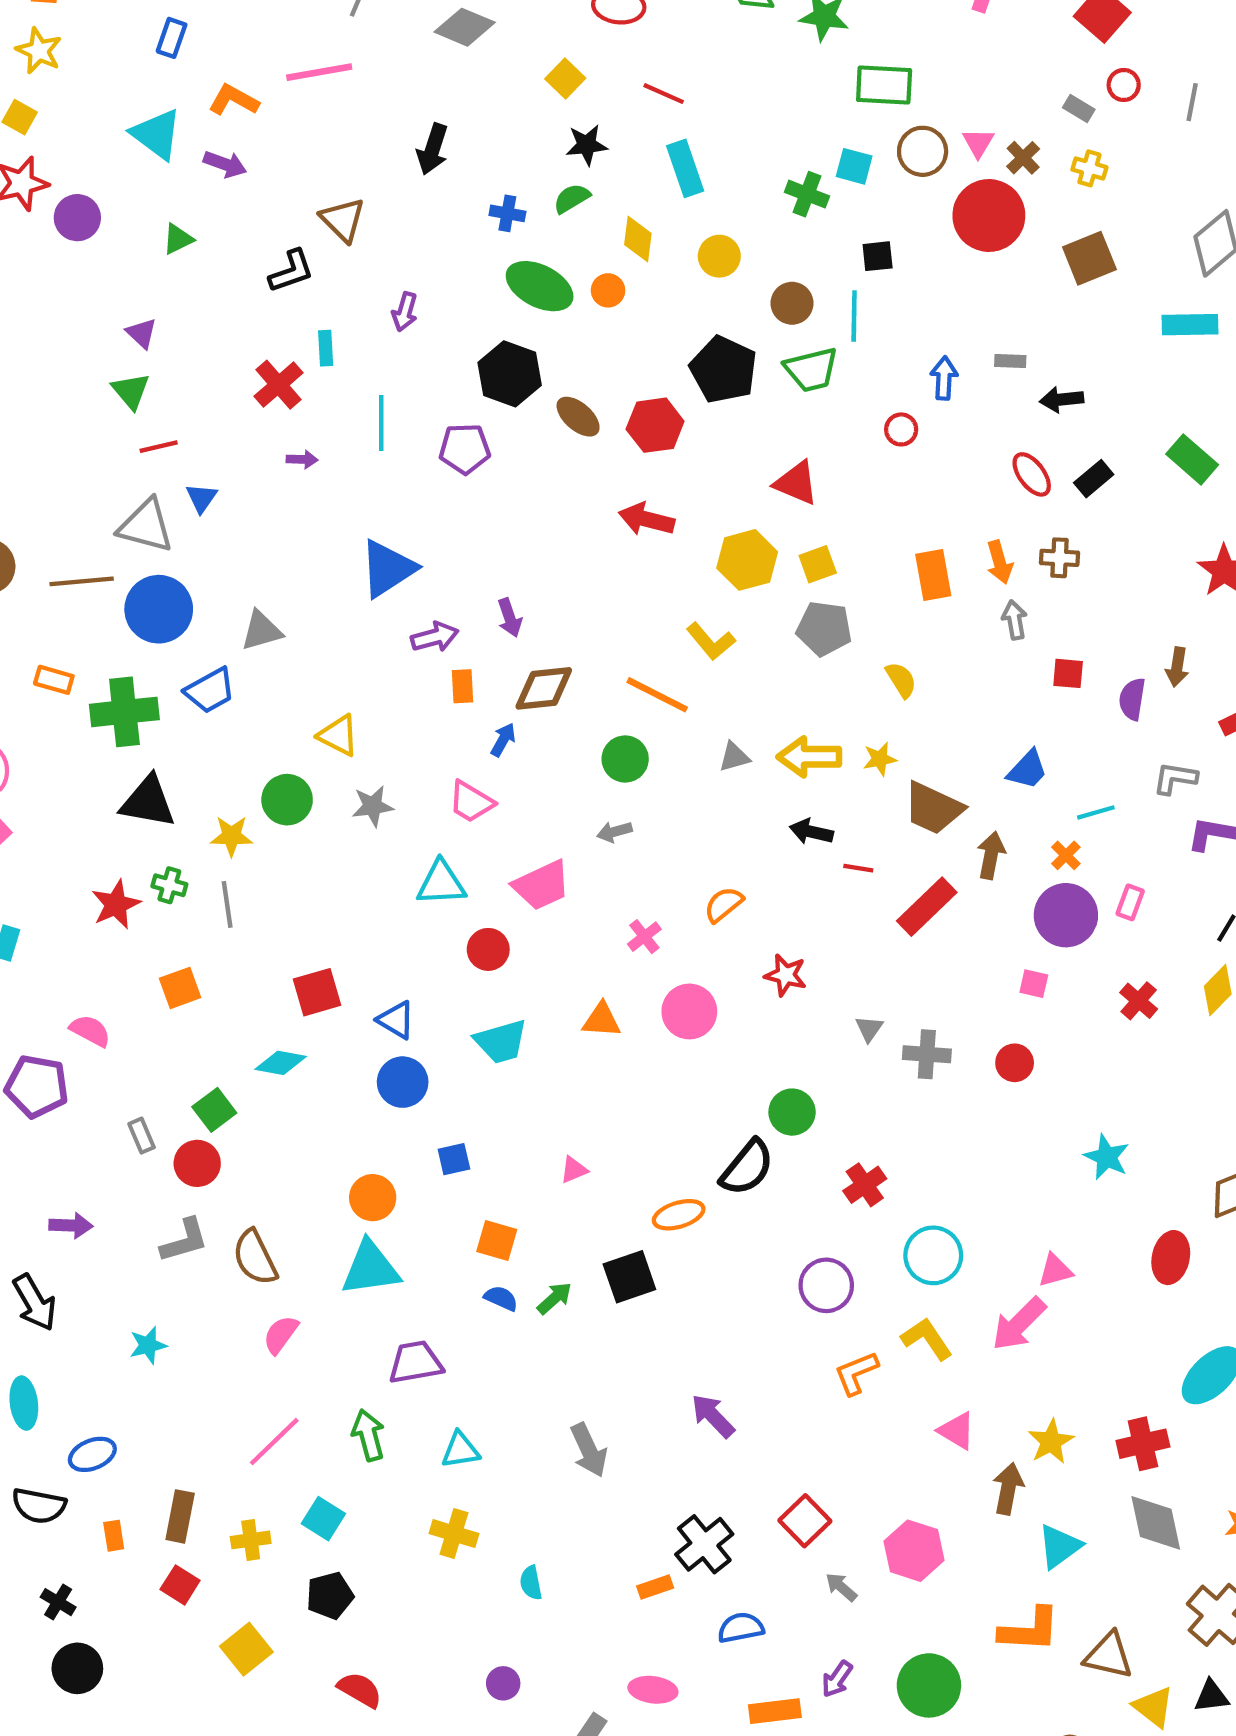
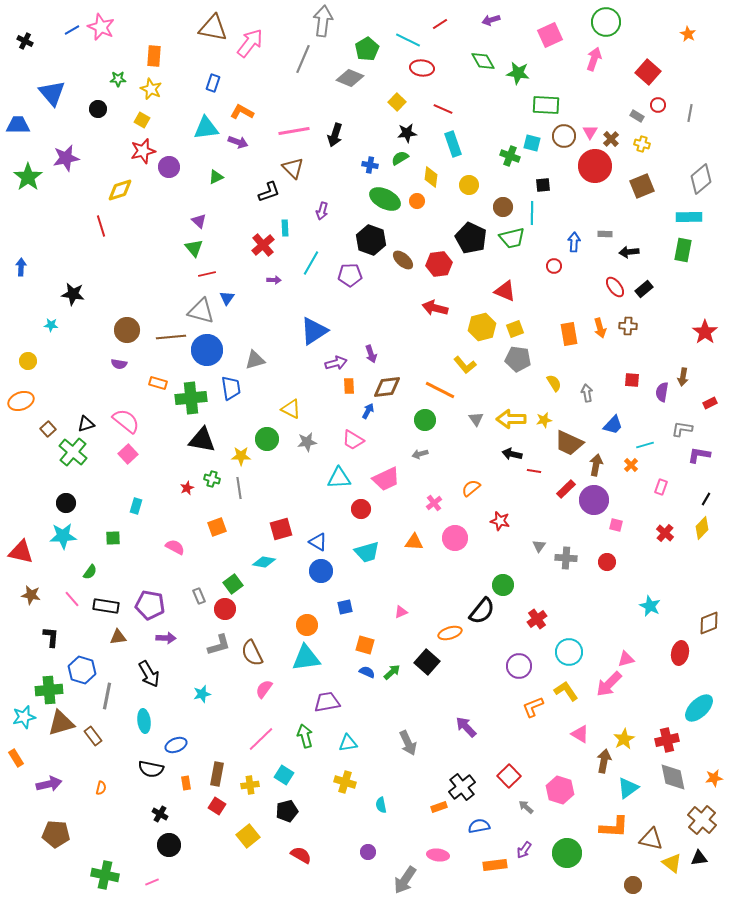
pink line: (319, 72) -> (294, 131), moved
cyan triangle: (157, 134) -> (206, 128), turned -44
cyan line: (381, 423) -> (311, 263), turned 30
green rectangle: (1192, 459) -> (683, 250), moved, turned 60
gray arrow: (1015, 620) -> (587, 393), moved
blue trapezoid: (210, 691) -> (231, 388), turned -70
gray triangle: (734, 757) -> (476, 419), turned -49
red star: (116, 904) -> (187, 488), size x0.6
red rectangle: (927, 907) -> (566, 489), size x0.7
purple circle: (1066, 915) -> (594, 500), moved
purple pentagon: (37, 1086) -> (150, 605), moved
black square: (629, 1277) -> (427, 662), turned -30

